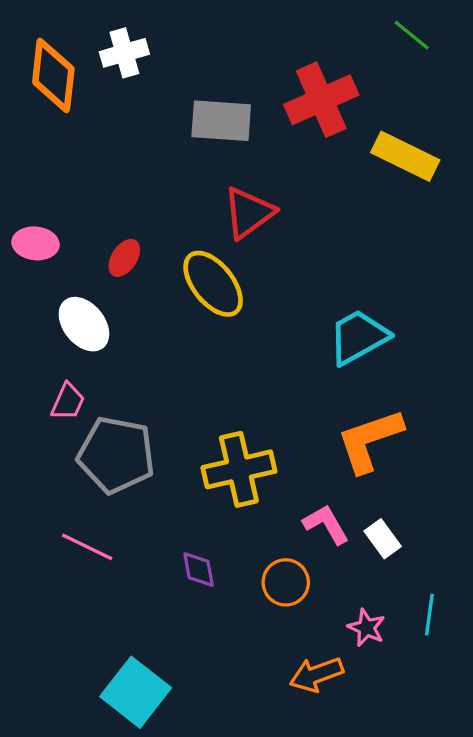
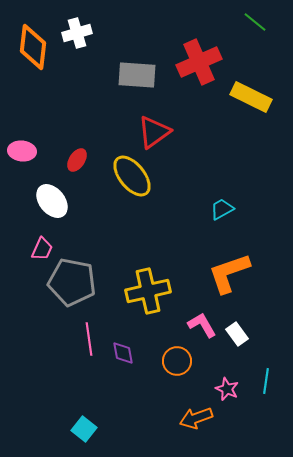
cyan trapezoid: (358, 337) -> (222, 209), size x0.6
pink line: (87, 547) -> (89, 339), moved, turned 56
cyan square: (136, 692) -> (84, 429), size x0.6

